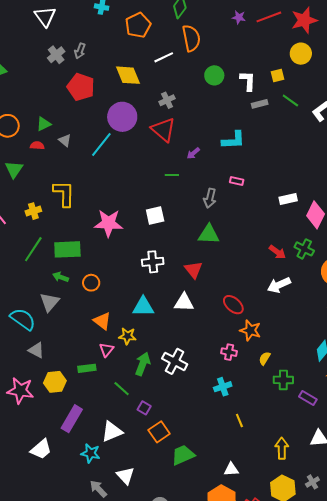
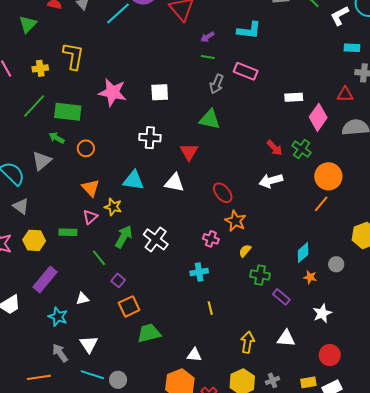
green line: (172, 175) -> (208, 57), moved
pink rectangle: (237, 181) -> (246, 71), size x1.6
white triangle: (112, 432) -> (83, 299), size x0.6

